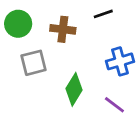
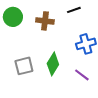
gray square: (33, 63) -> (24, 66), moved

